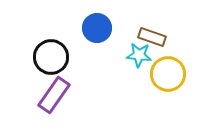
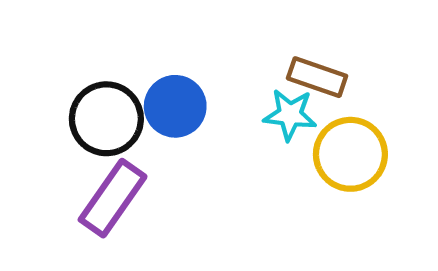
blue circle: (97, 28) -> (175, 106), moved

